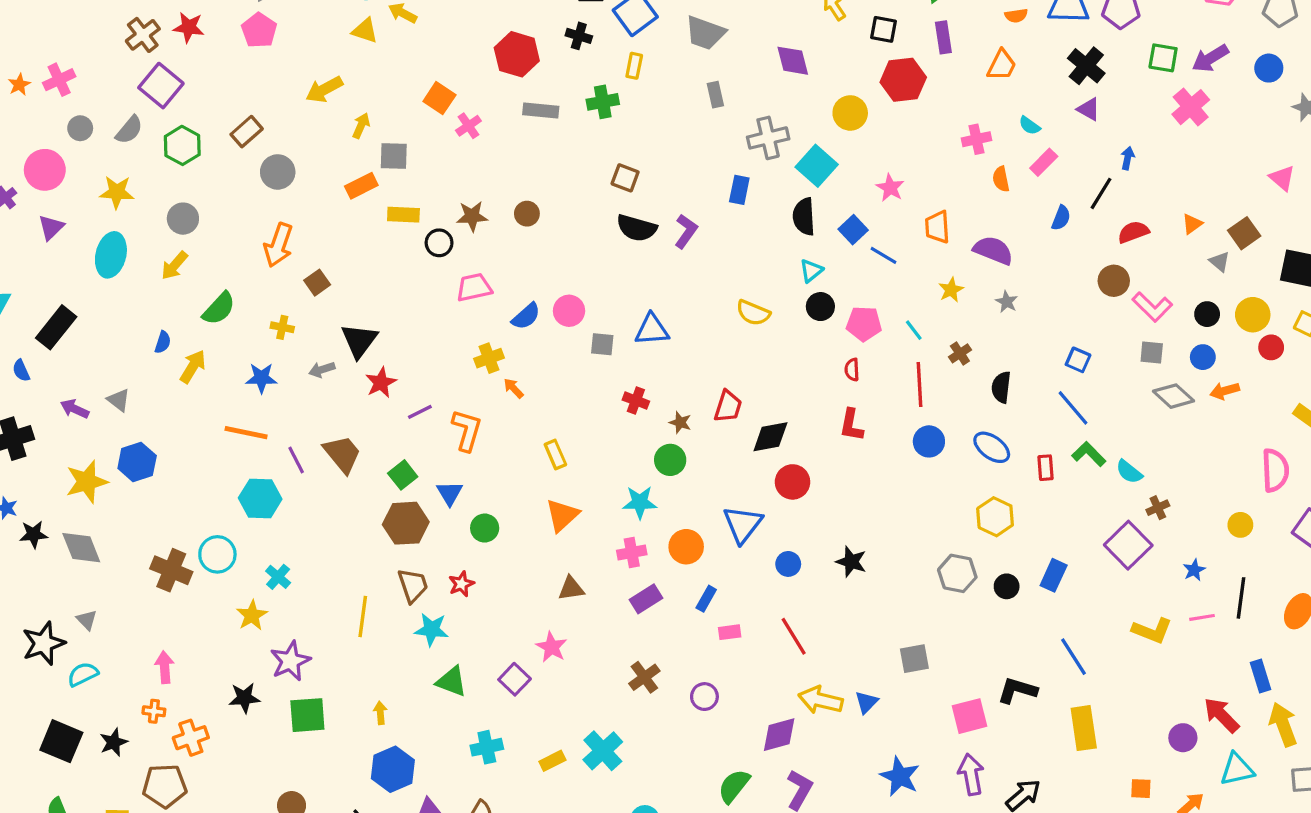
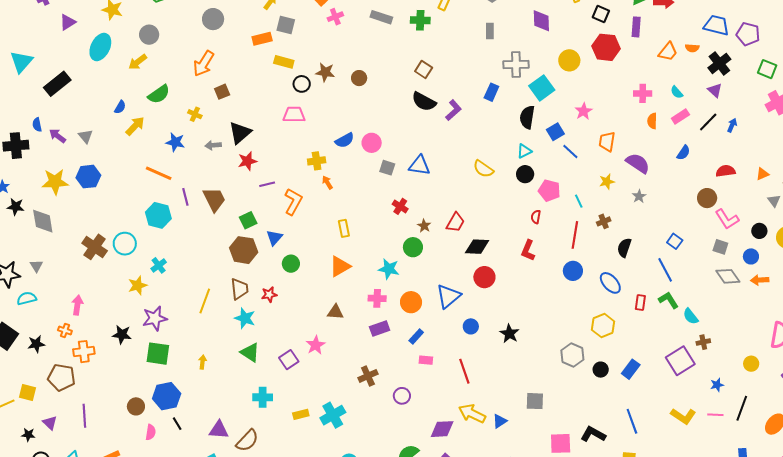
orange semicircle: (1016, 16) -> (692, 48), moved
black line: (1101, 193) -> (708, 122), moved
pink trapezoid: (474, 287) -> (294, 115), moved
blue semicircle: (21, 371) -> (37, 125), moved
blue hexagon: (393, 769) -> (167, 396), moved

